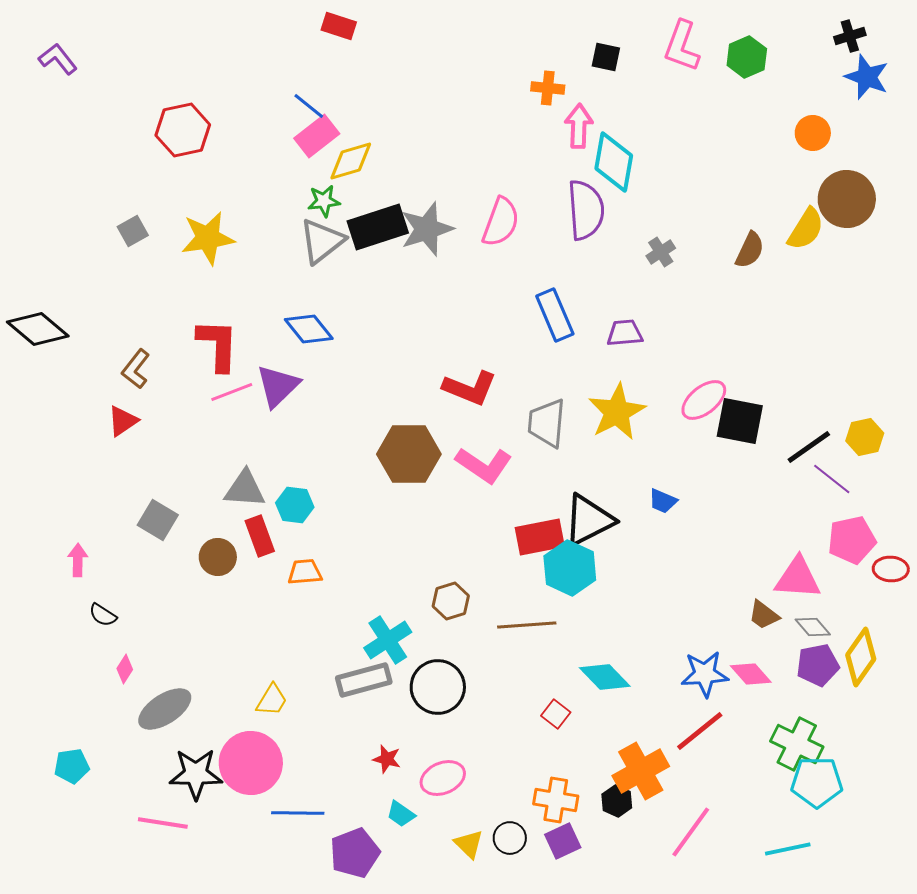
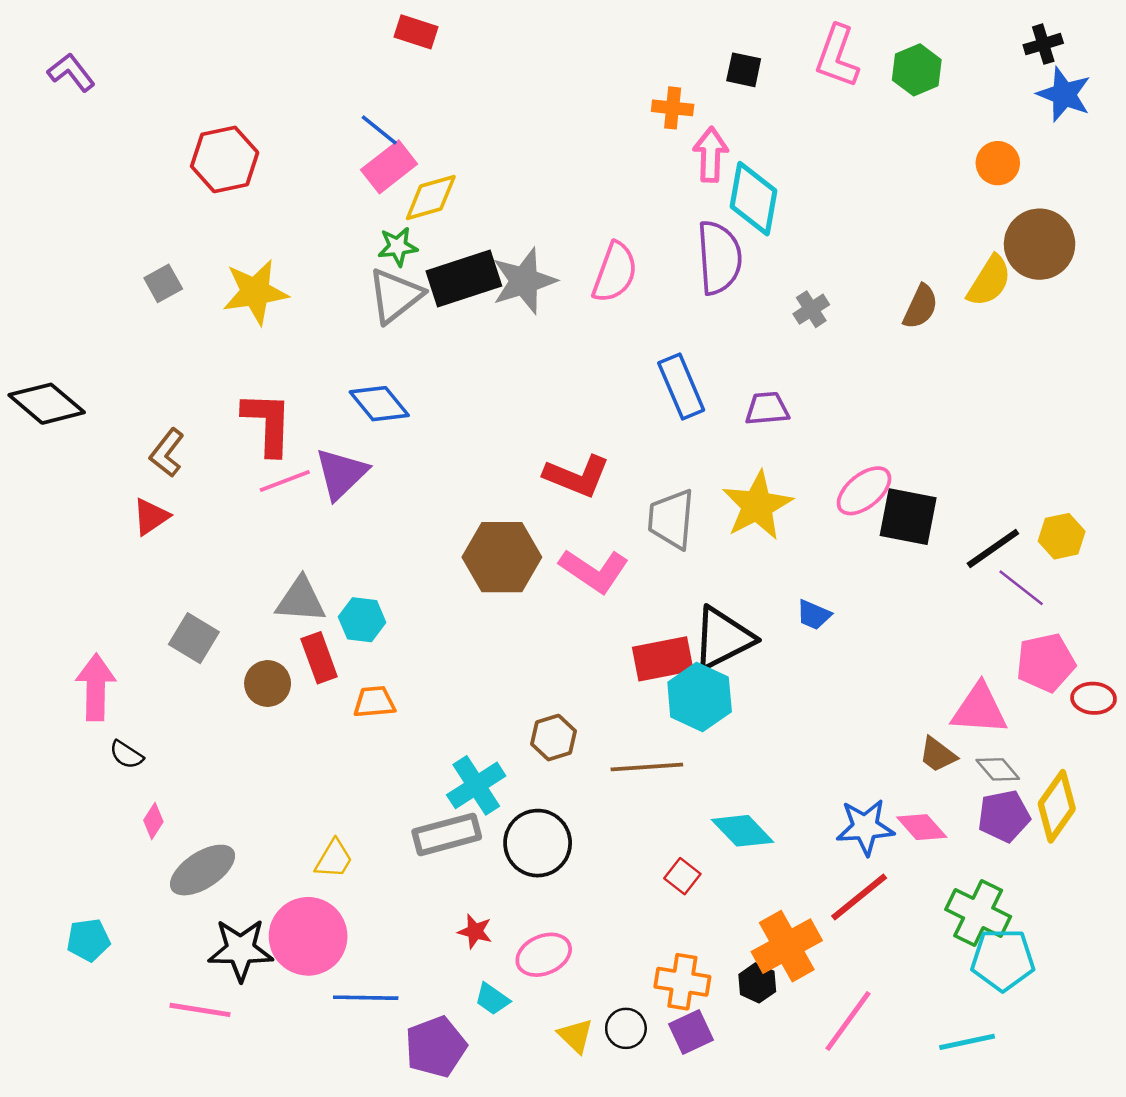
pink arrow: (78, 560) -> (96, 687), size x1.6

